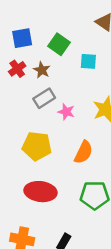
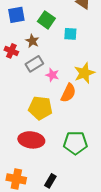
red cross: (17, 69) -> (11, 51), moved, turned -32
yellow pentagon: (37, 146) -> (40, 108), moved
orange semicircle: (83, 152) -> (68, 93), moved

